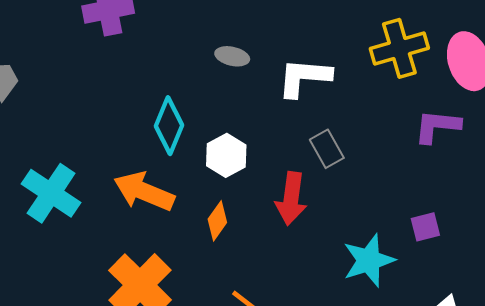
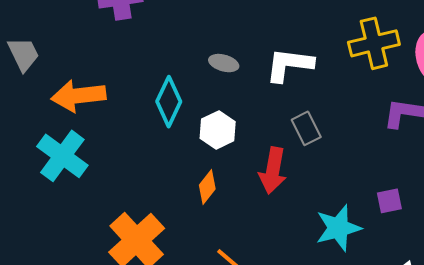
gray ellipse: (232, 56) -> (224, 63), moved
orange arrow: (144, 192) -> (78, 96), moved, turned -32

